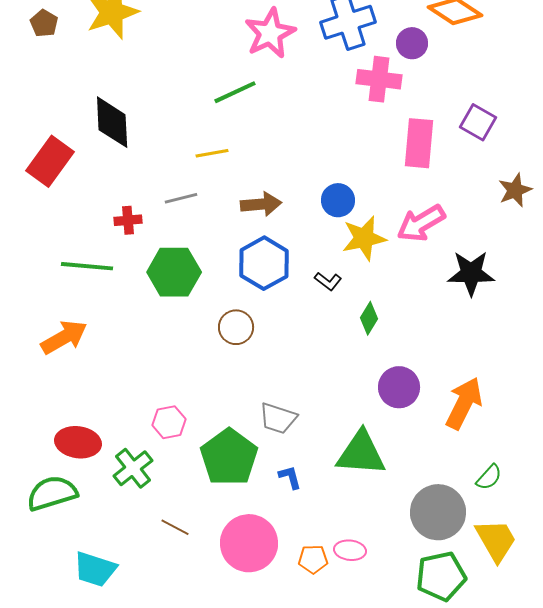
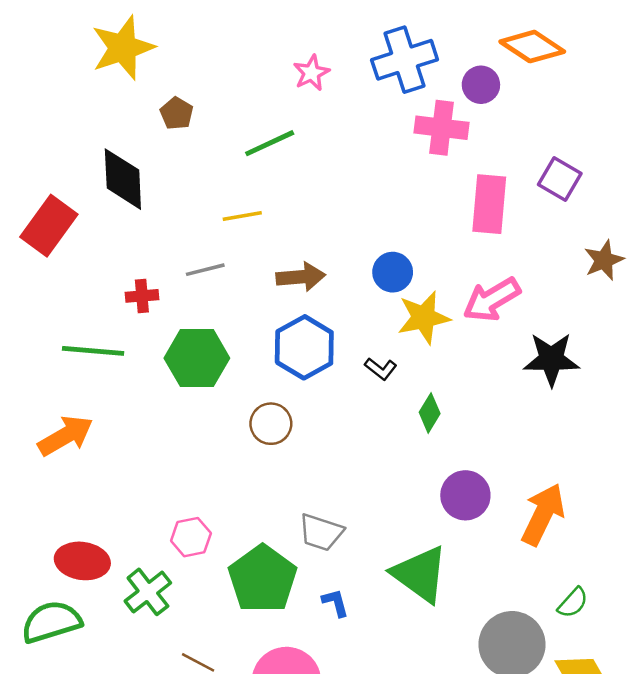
brown pentagon: (44, 23) -> (177, 113), moved
pink star: (270, 33) -> (311, 73), size x0.6
green triangle: (361, 453) -> (420, 574), turned 32

